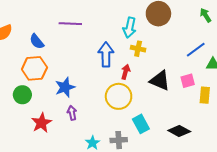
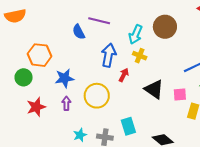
purple line: (70, 24) -> (99, 21), moved
blue semicircle: (37, 41) -> (79, 32), moved
yellow circle: (119, 96) -> (97, 96), moved

